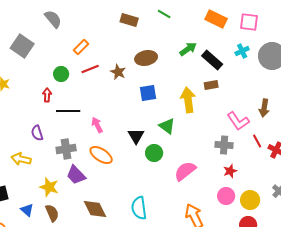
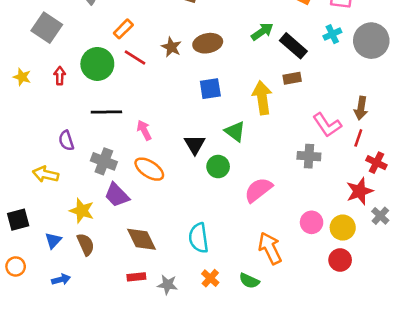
red line: (90, 69) -> (135, 57), turned 54
brown star: (118, 72) -> (171, 47), moved
green circle: (61, 74) -> (97, 64), size x1.6
red arrow: (47, 95) -> (60, 76), moved
red line: (257, 141) -> (358, 138), moved, turned 48
gray cross: (66, 149) -> (104, 161), turned 30
red star: (230, 171) -> (360, 191), moved, size x1.5
blue triangle: (27, 210) -> (53, 241), turned 32

